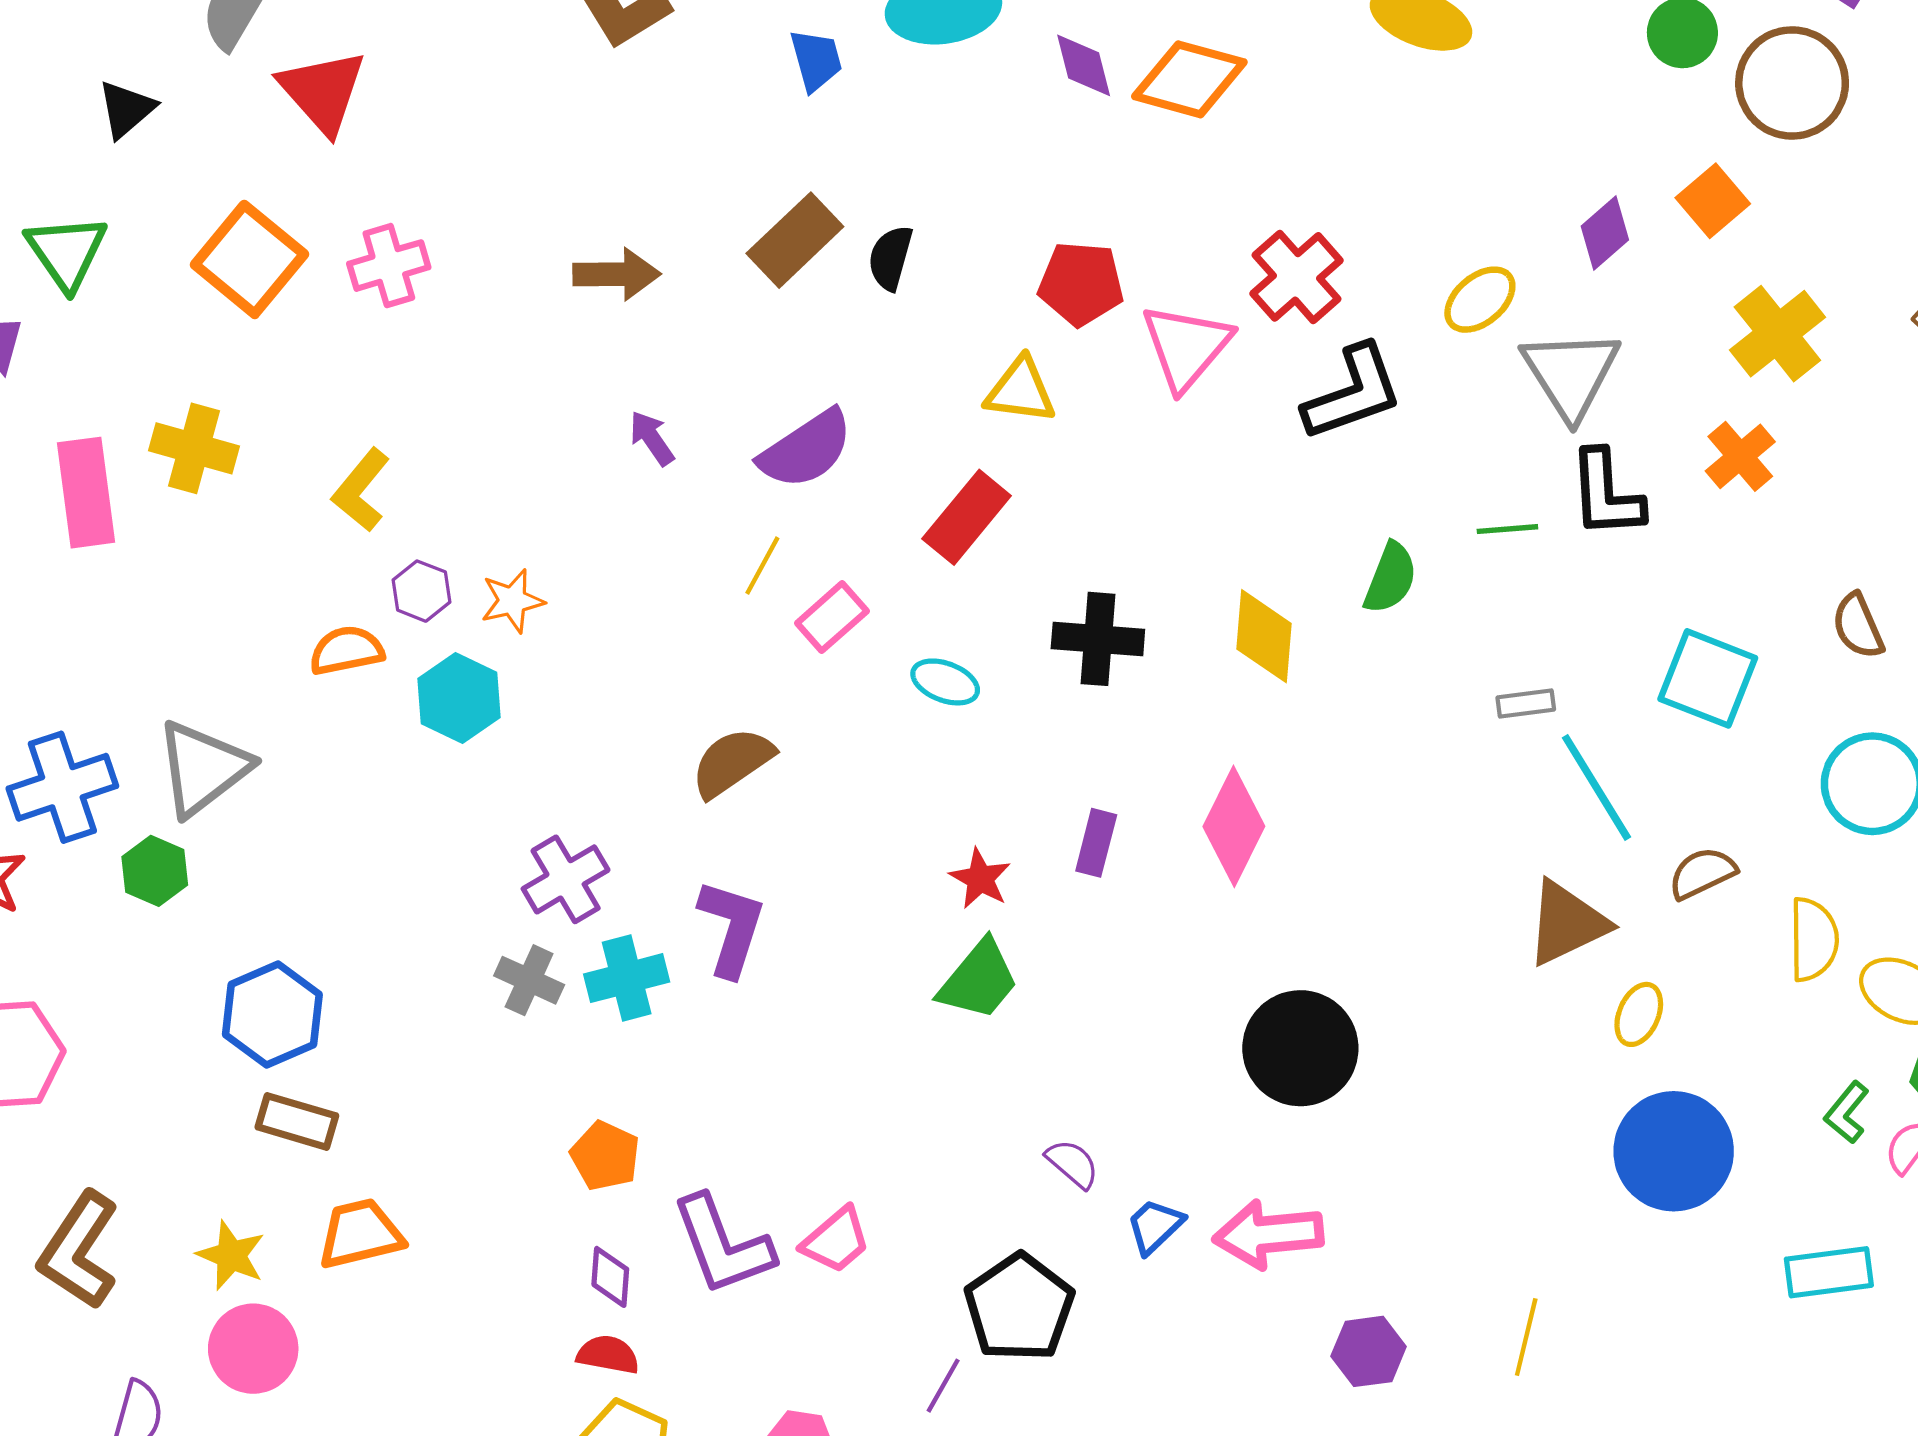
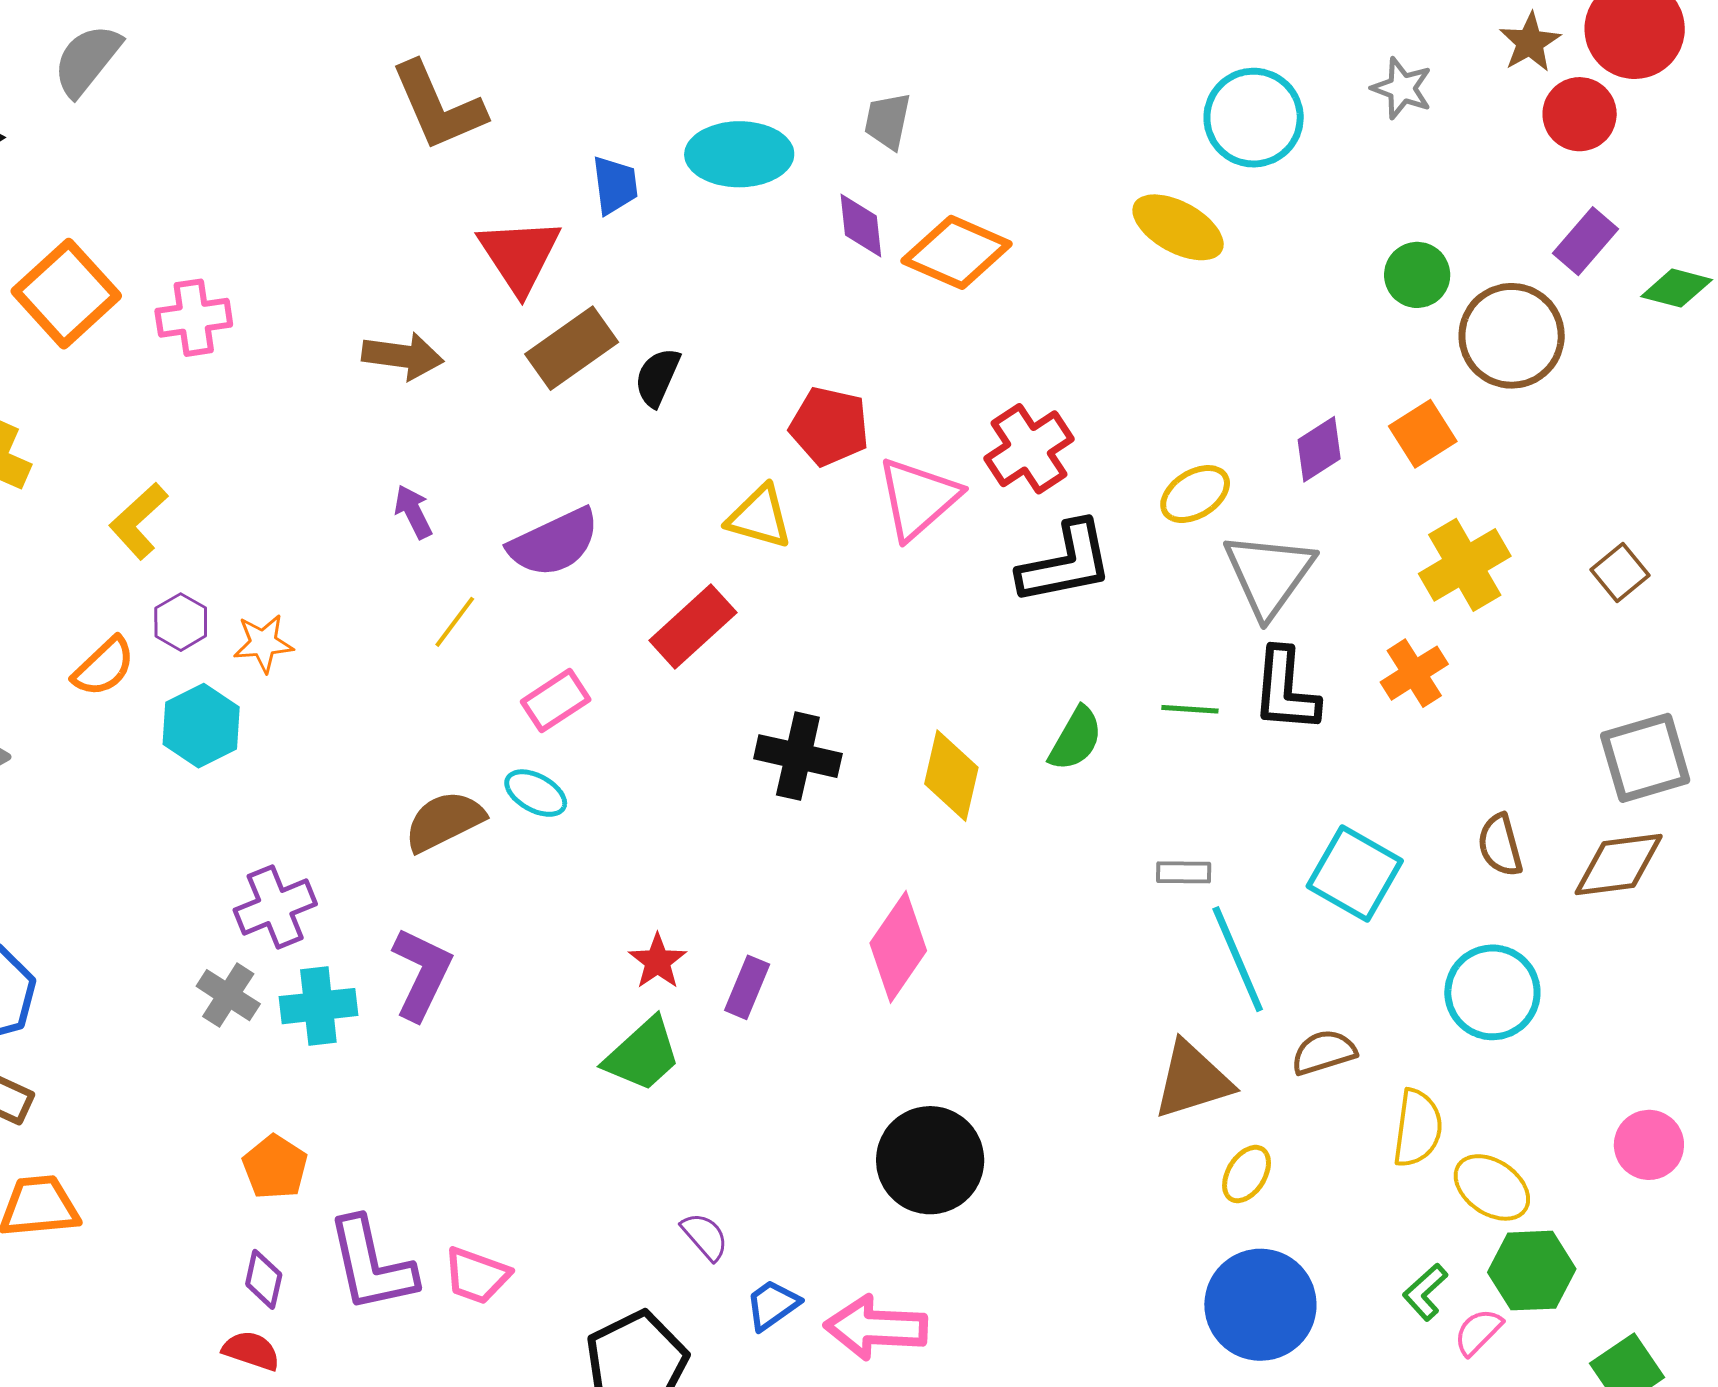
red triangle: (323, 92) -> (519, 255), moved
yellow line: (762, 566) -> (455, 622), moved
orange semicircle: (346, 650) -> (104, 667), turned 140
cyan ellipse: (945, 682) -> (536, 793), moved
purple rectangle: (1096, 843) -> (747, 987), moved
pink trapezoid: (836, 1240) -> (477, 1276), turned 52

